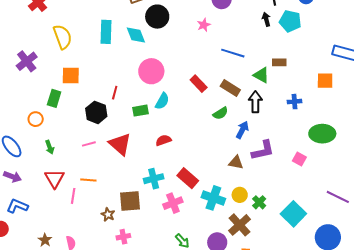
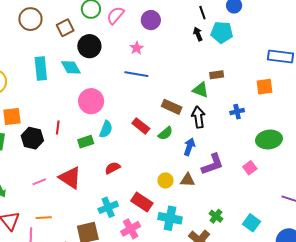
blue line: (233, 53) -> (136, 74), moved
red rectangle: (199, 84) -> (141, 126), moved
black hexagon: (96, 112) -> (32, 138), moved
pink square: (299, 159) -> (250, 168), turned 32
yellow circle: (240, 195) -> (165, 180), moved
cyan square: (293, 214) -> (251, 223), size x0.7

